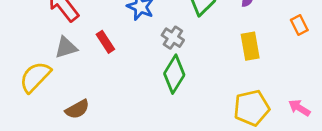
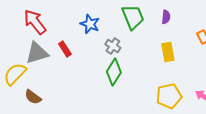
gray triangle: (66, 47) -> (37, 53), size x1.4
brown semicircle: (77, 109) -> (33, 97), moved, turned 66

